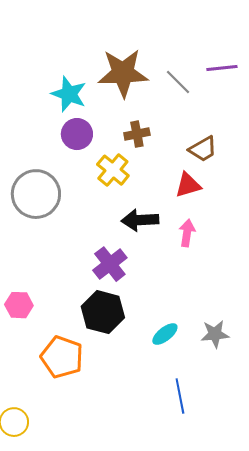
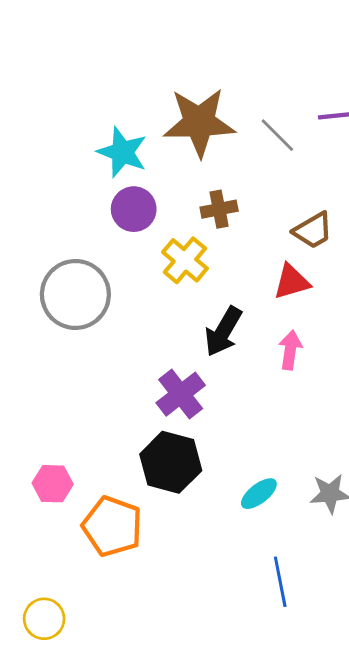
black arrow: (140, 220) -> (223, 331), turned -57
pink hexagon: (19, 305) -> (53, 484), moved

